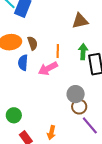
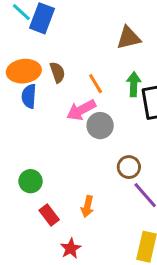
orange line: (58, 51) -> (96, 84), turned -32
blue semicircle: (23, 63) -> (29, 96), moved
gray circle: (76, 94) -> (100, 126), moved

